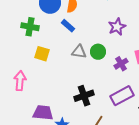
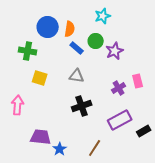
blue rectangle: (68, 26) -> (77, 48), moved
green circle: (98, 52) -> (96, 41), moved
black cross: (84, 96) -> (82, 106), moved

